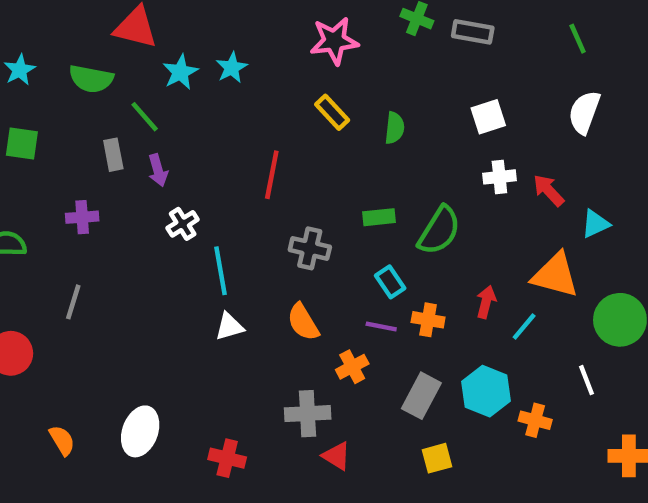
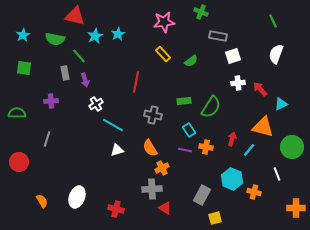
gray rectangle: (473, 32) -> (218, 36), moved
green semicircle: (395, 128) -> (191, 61), turned 48
cyan line: (220, 271) -> (113, 125), turned -50
orange cross: (352, 367) -> (162, 168), moved
gray rectangle: (421, 396) -> (202, 195), moved
yellow square: (437, 458) -> (215, 218), moved

